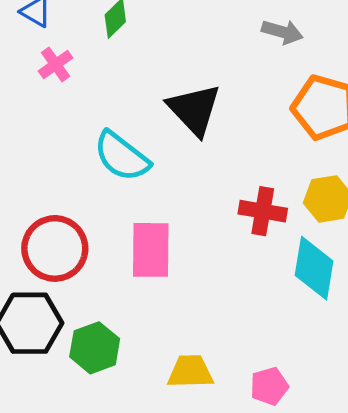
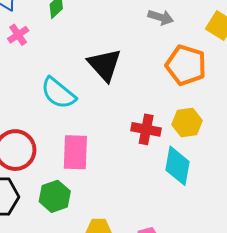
green hexagon: (95, 348) -> (55, 196), moved

